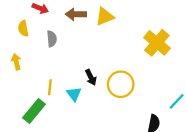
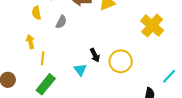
gray semicircle: (52, 39) -> (61, 22), turned 32
yellow line: (50, 87) -> (43, 58), moved

